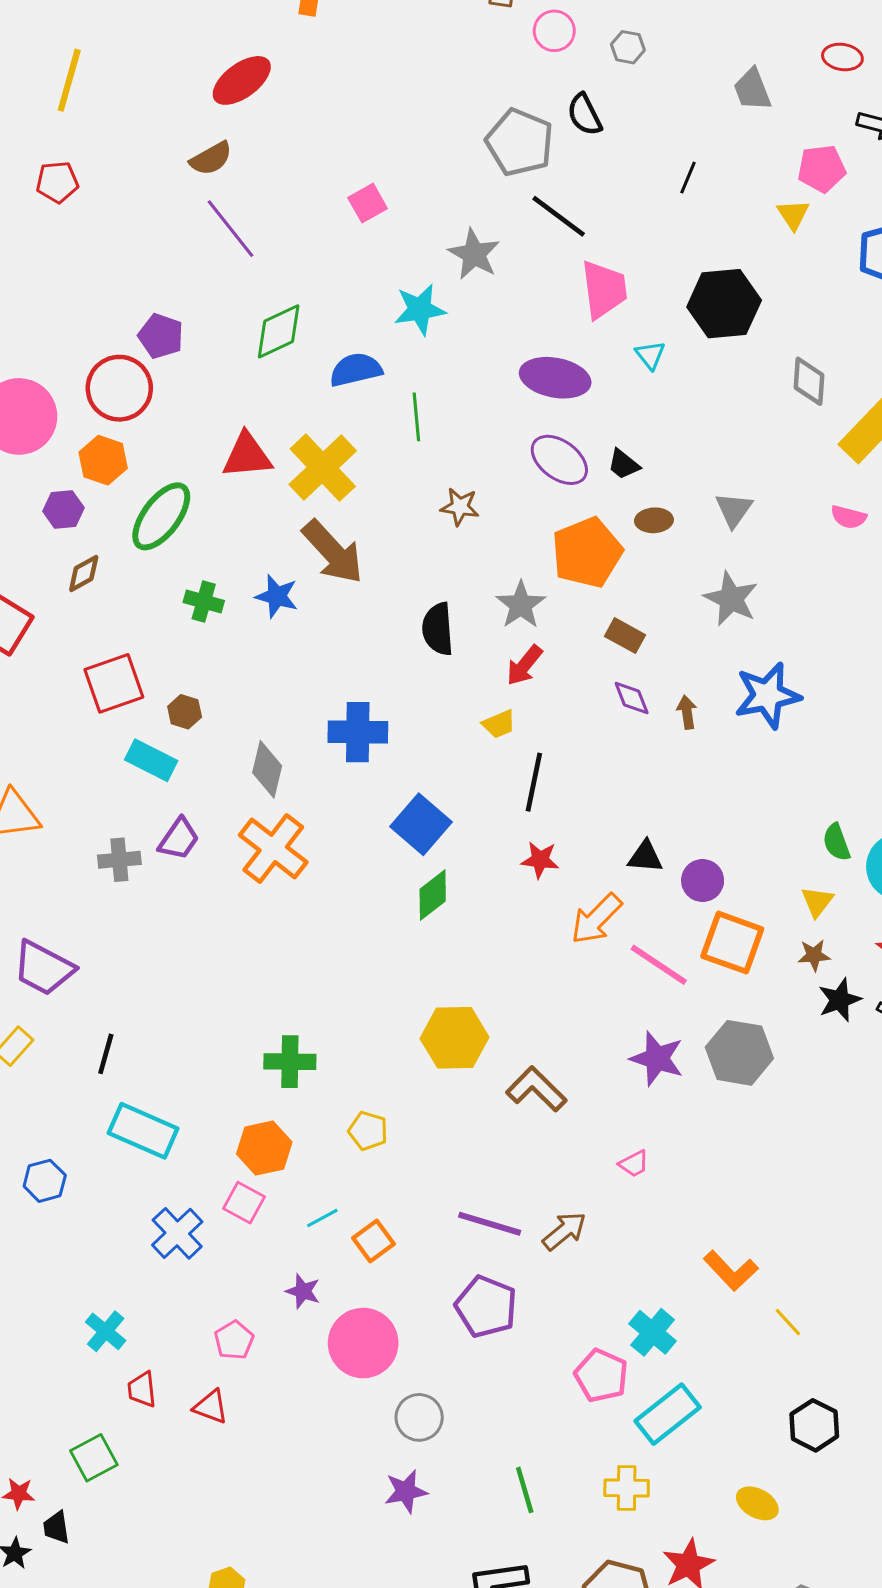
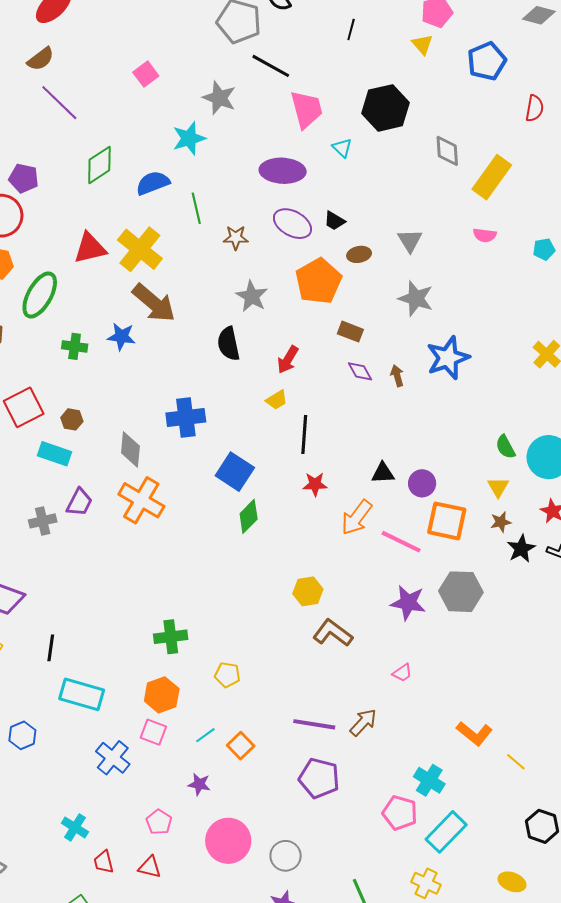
brown star: (460, 507) -> (236, 238), moved
gray star: (521, 605) -> (252, 296), moved
yellow hexagon: (454, 1038) -> (308, 591), moved, size x0.7
pink circle: (363, 1343) -> (228, 841), moved
yellow cross: (627, 1488) -> (426, 883), turned 32

